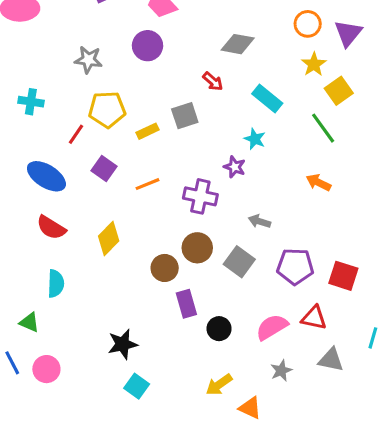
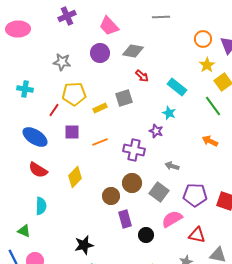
gray diamond: (238, 44) -> (133, 51), moved
purple square: (104, 168) -> (72, 132), turned -35
red triangle: (314, 318) -> (197, 235), moved
pink semicircle: (272, 327) -> (172, 219), moved

